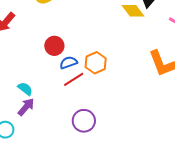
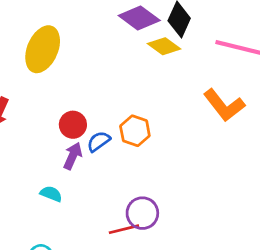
red line: (74, 79) -> (124, 229), moved, turned 35
purple arrow: (26, 107) -> (73, 156), moved

